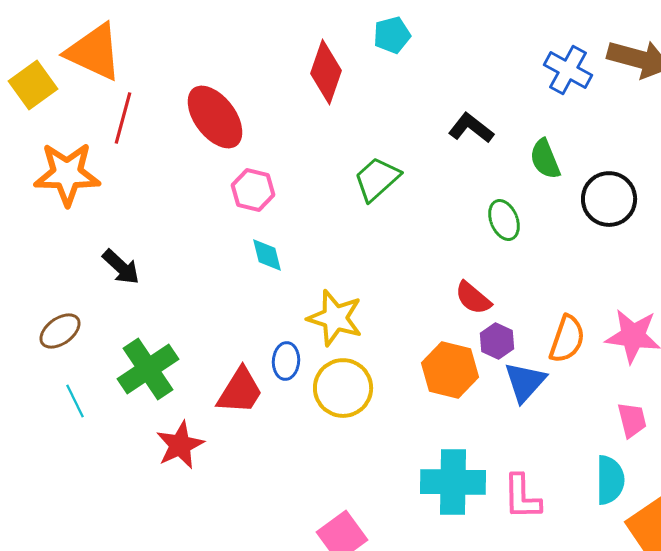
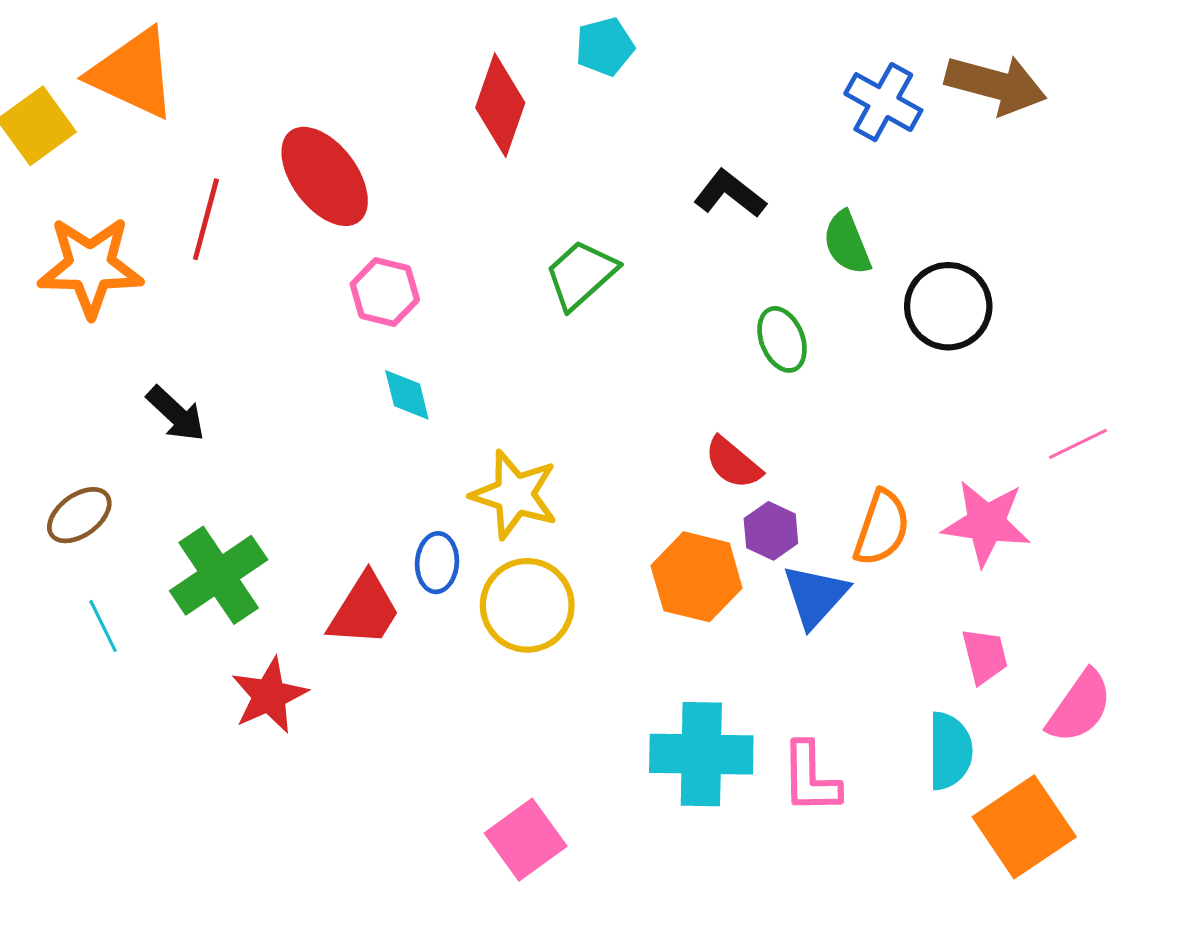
red line: (123, 118) -> (206, 219), moved

